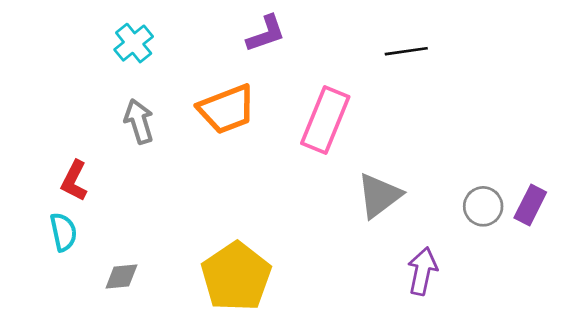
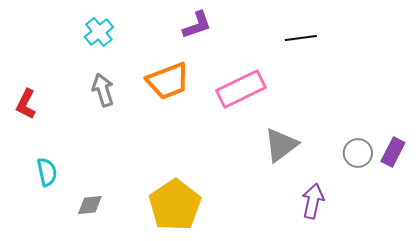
pink rectangle: (325, 120) -> (241, 89), turned 42
red L-shape: (74, 181) -> (26, 104), moved

